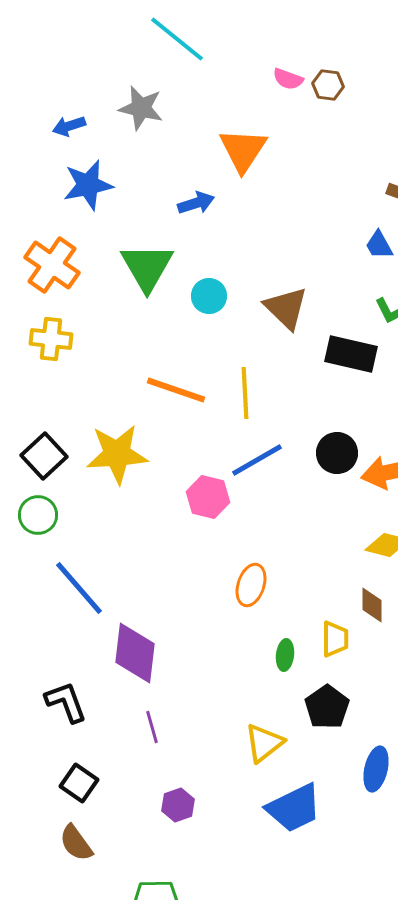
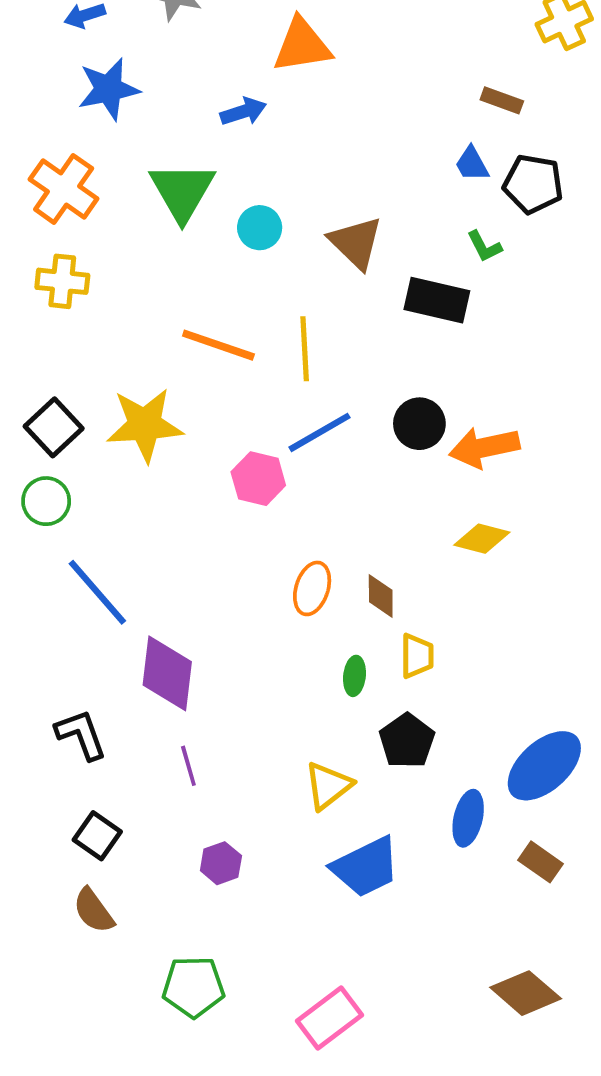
orange triangle: (243, 150) -> (302, 45), turned 48
brown diamond: (372, 605) -> (381, 596), moved

